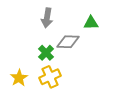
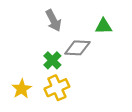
gray arrow: (47, 18) -> (53, 20), turned -36

